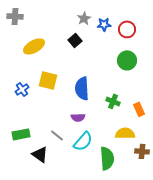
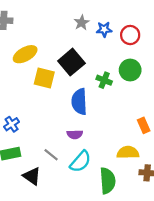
black square: (75, 40) -> (71, 62), moved, size x1.6
yellow square: (48, 80) -> (44, 78), moved
blue cross: (22, 89) -> (12, 124), moved
green cross: (113, 101) -> (104, 80), moved

